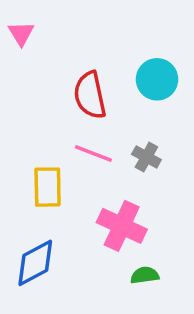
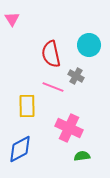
gray cross: (146, 157) -> (76, 76), moved

